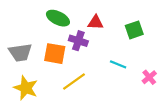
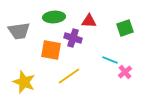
green ellipse: (58, 18) -> (54, 17), turned -30
gray trapezoid: (20, 52) -> (19, 31), moved
pink cross: (149, 77) -> (125, 72), moved

